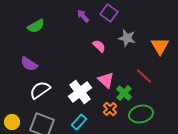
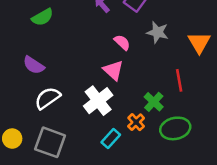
red line: (144, 76) -> (179, 80), turned 36
pink triangle: (106, 80) -> (113, 70), moved
cyan rectangle: (79, 122) -> (111, 139), moved

